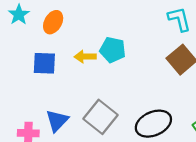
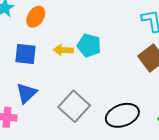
blue triangle: (57, 121) -> (27, 93), moved

